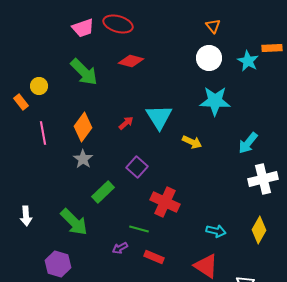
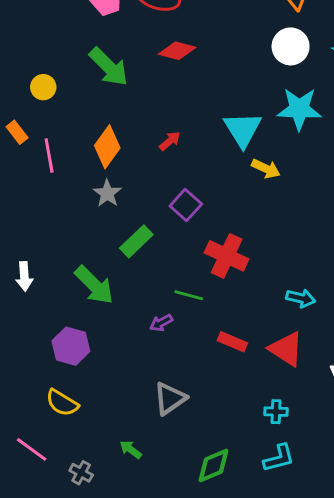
orange rectangle: (21, 102) -> (17, 132), moved
cyan triangle: (159, 117) -> (243, 129), moved
red rectangle: (154, 257) -> (232, 342), moved

